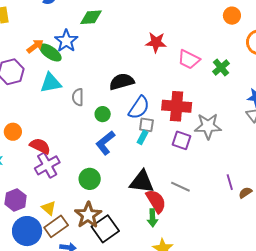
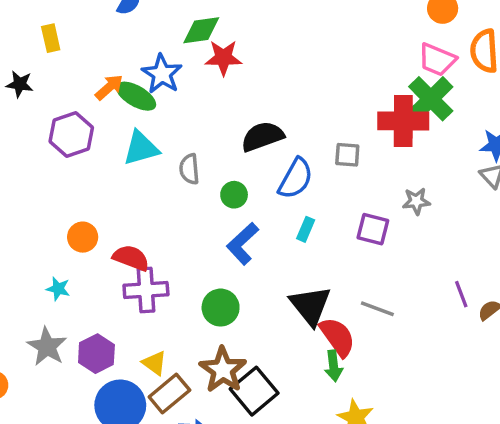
red star: (156, 42) -> (223, 58), moved
pink trapezoid: (189, 60) -> (437, 60), moved
green cross: (221, 67) -> (431, 99), size x1.5
red cross: (177, 106) -> (403, 121), moved
gray square: (146, 125) -> (347, 155), moved
gray star: (208, 126) -> (416, 201), size x0.6
purple cross: (47, 165) -> (146, 290), turned 30
black triangle: (142, 182) -> (310, 306), turned 48

